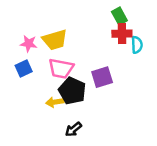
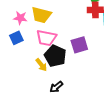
yellow trapezoid: (55, 40) -> (41, 15), turned 30
yellow arrow: (55, 102) -> (41, 65), turned -120

